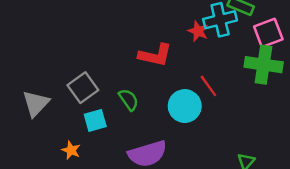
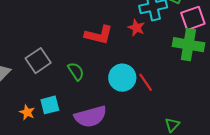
red star: (198, 31) -> (136, 28), moved
red line: (208, 86) -> (146, 82), moved
cyan square: (95, 120) -> (50, 105), moved

